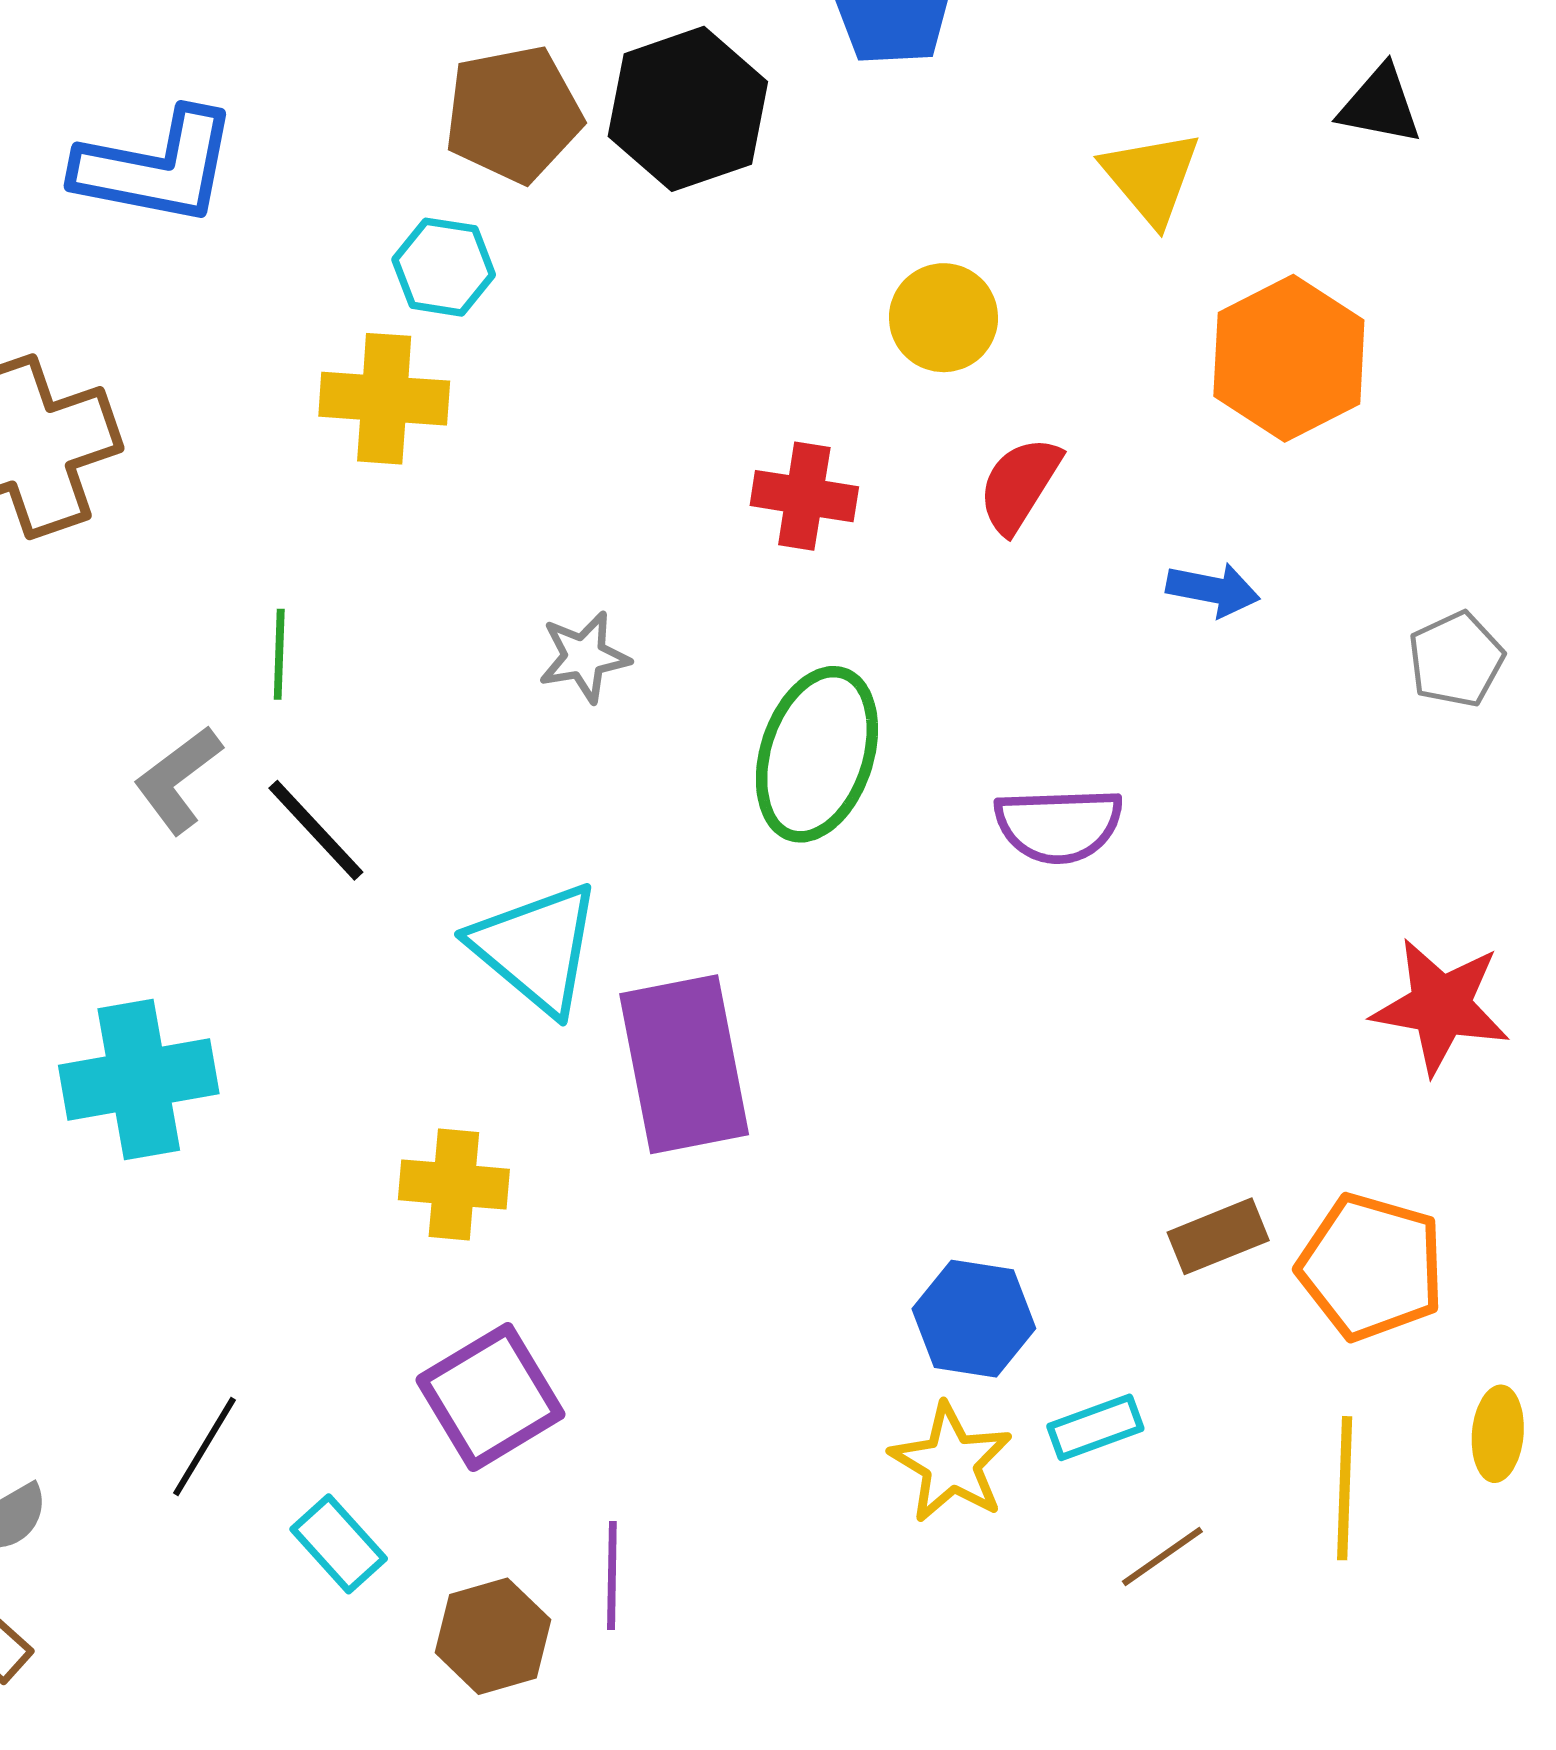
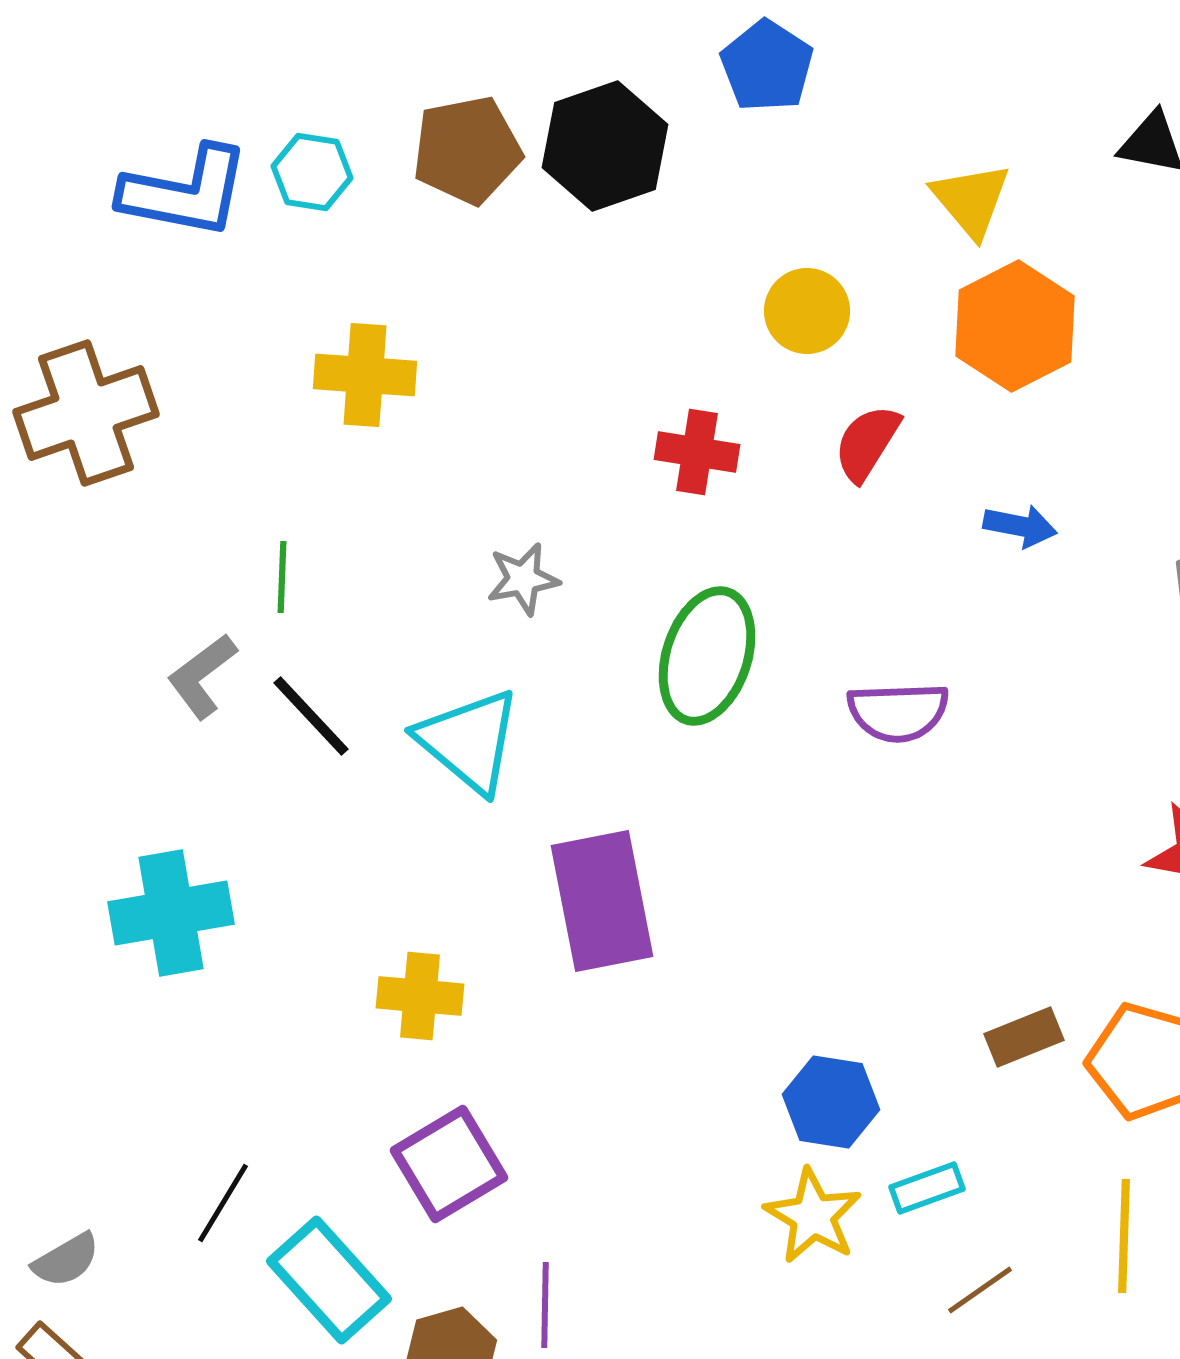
cyan hexagon: (444, 267) -> (312, 172), moved
orange hexagon: (1289, 358) -> (1015, 326), moved
cyan triangle: (536, 948) -> (469, 741), moved
cyan rectangle: (339, 1544) -> (329, 1280), size x1.6

